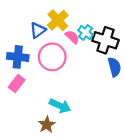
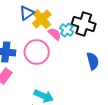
blue triangle: (38, 30) -> (27, 13), moved
black cross: (105, 40) -> (84, 24), moved

